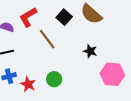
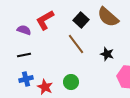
brown line: (47, 39) -> (76, 44), moved

